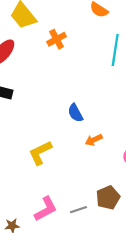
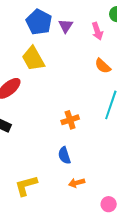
orange cross: (57, 39) -> (70, 120), moved

